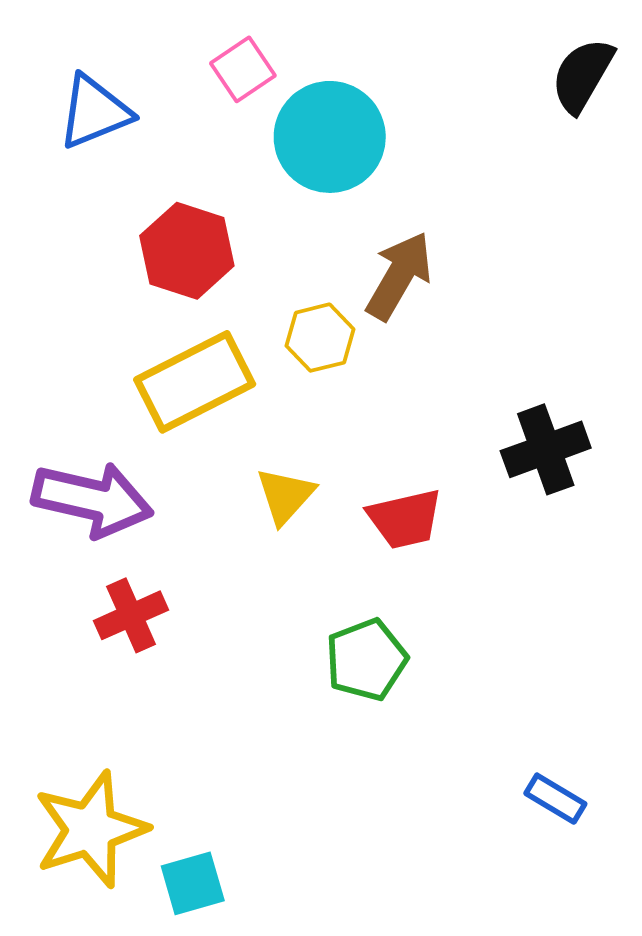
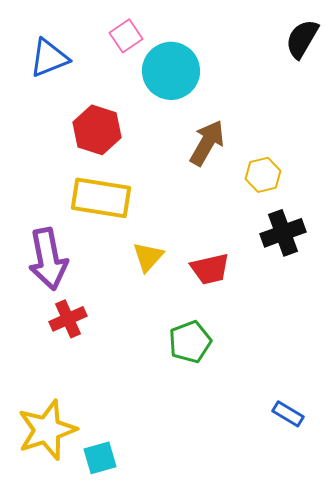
yellow hexagon: (320, 338) -> (263, 175), moved
yellow rectangle: (195, 382) -> (101, 198), turned 36
purple arrow: (92, 500) -> (48, 259), turned 66

